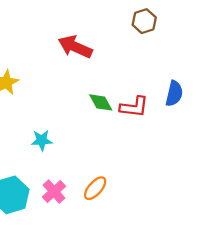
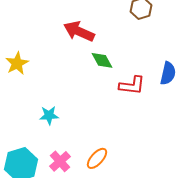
green diamond: (101, 102) -> (102, 60), moved

